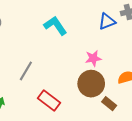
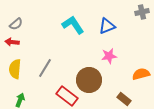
blue triangle: (107, 21) -> (107, 26), moved
brown circle: (91, 84) -> (89, 80), moved

